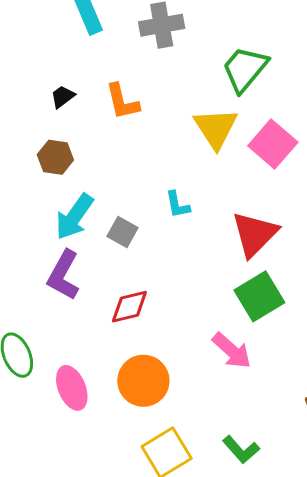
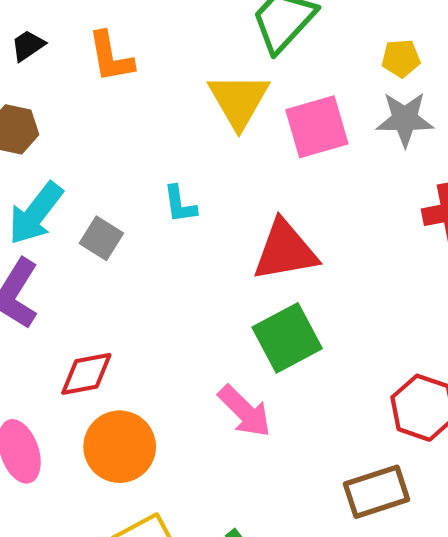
pink square: (273, 144) -> (317, 127), turned 30
red triangle: (255, 234) -> (285, 251), turned 32
red diamond: (129, 307) -> (86, 374), moved

